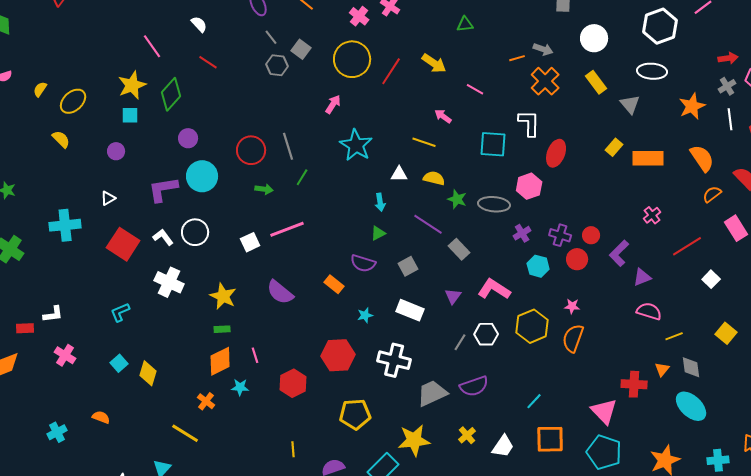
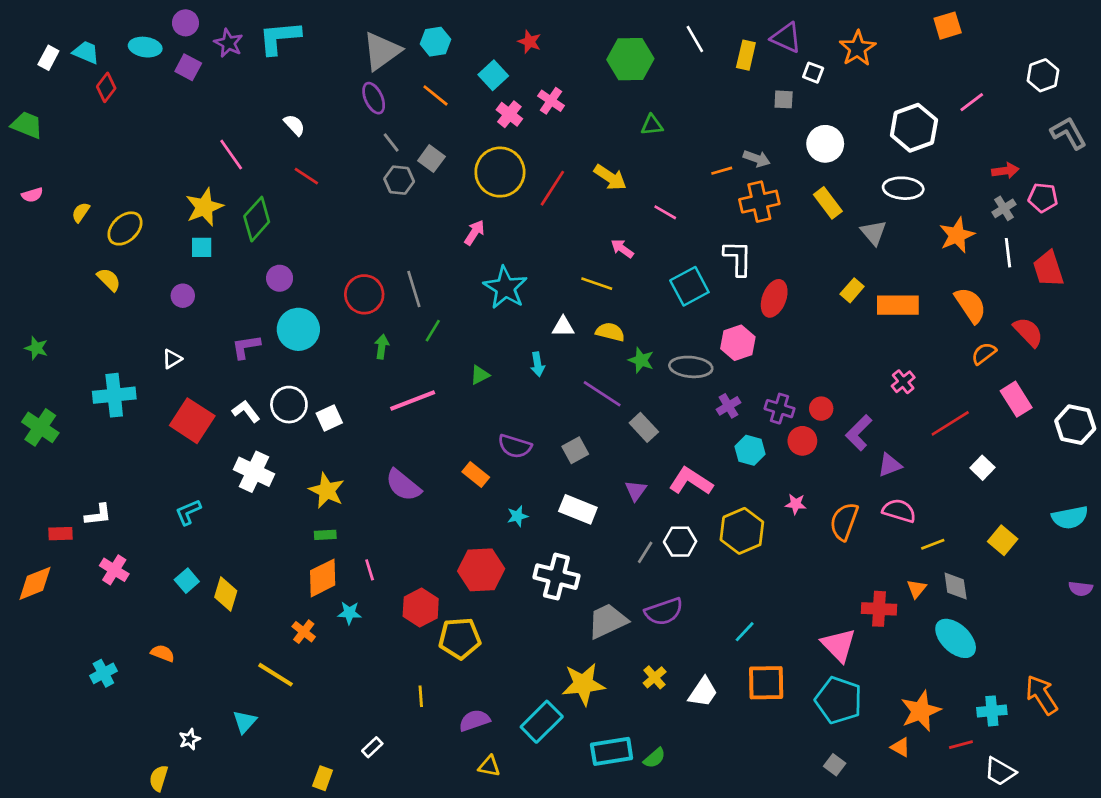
orange cross: (545, 81) -> (759, 202), turned 32
cyan square: (493, 144) -> (689, 286), turned -32
purple L-shape: (163, 189) -> (246, 347), size x0.7
green arrow: (264, 189) -> (382, 347), turned -90
green triangle: (378, 233) -> (480, 375), moved
white square: (250, 242) -> (329, 418), moved
orange semicircle: (573, 338) -> (844, 521), moved
yellow pentagon: (355, 414) -> (460, 638), moved

